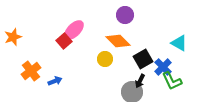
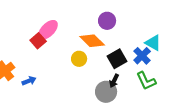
purple circle: (125, 15) -> (107, 21), moved
blue cross: (163, 67) -> (142, 56), moved

